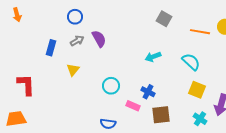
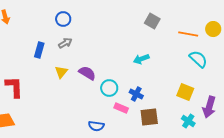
purple semicircle: (99, 39) -> (87, 73), moved, turned -30
cyan semicircle: (191, 62) -> (198, 59), moved
cyan circle: (111, 86) -> (109, 88), moved

